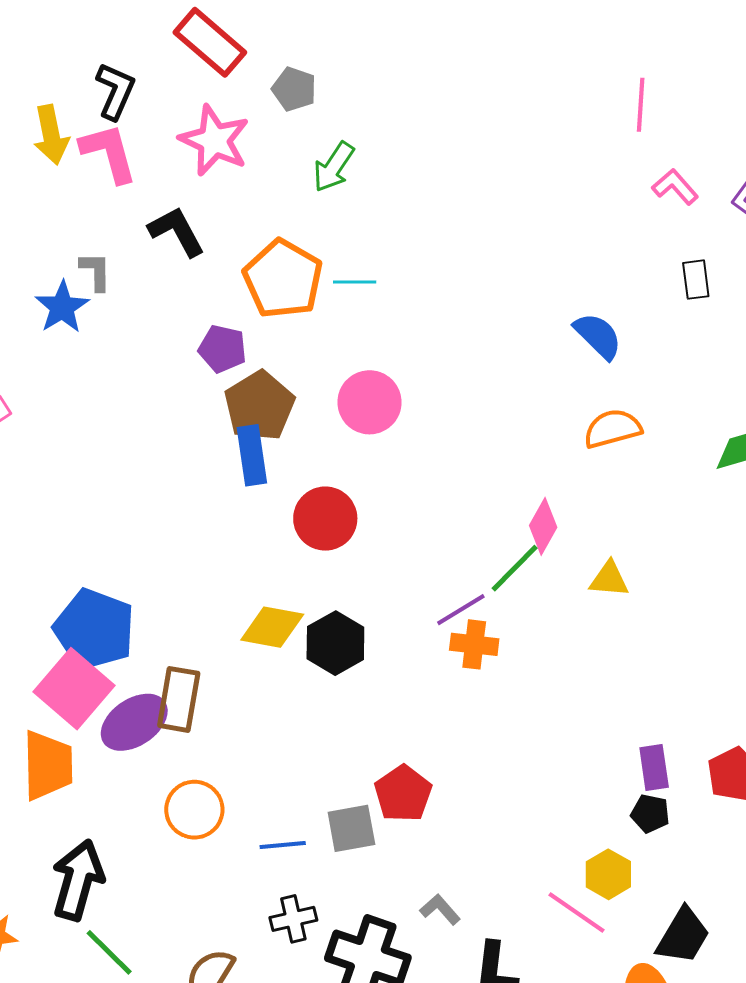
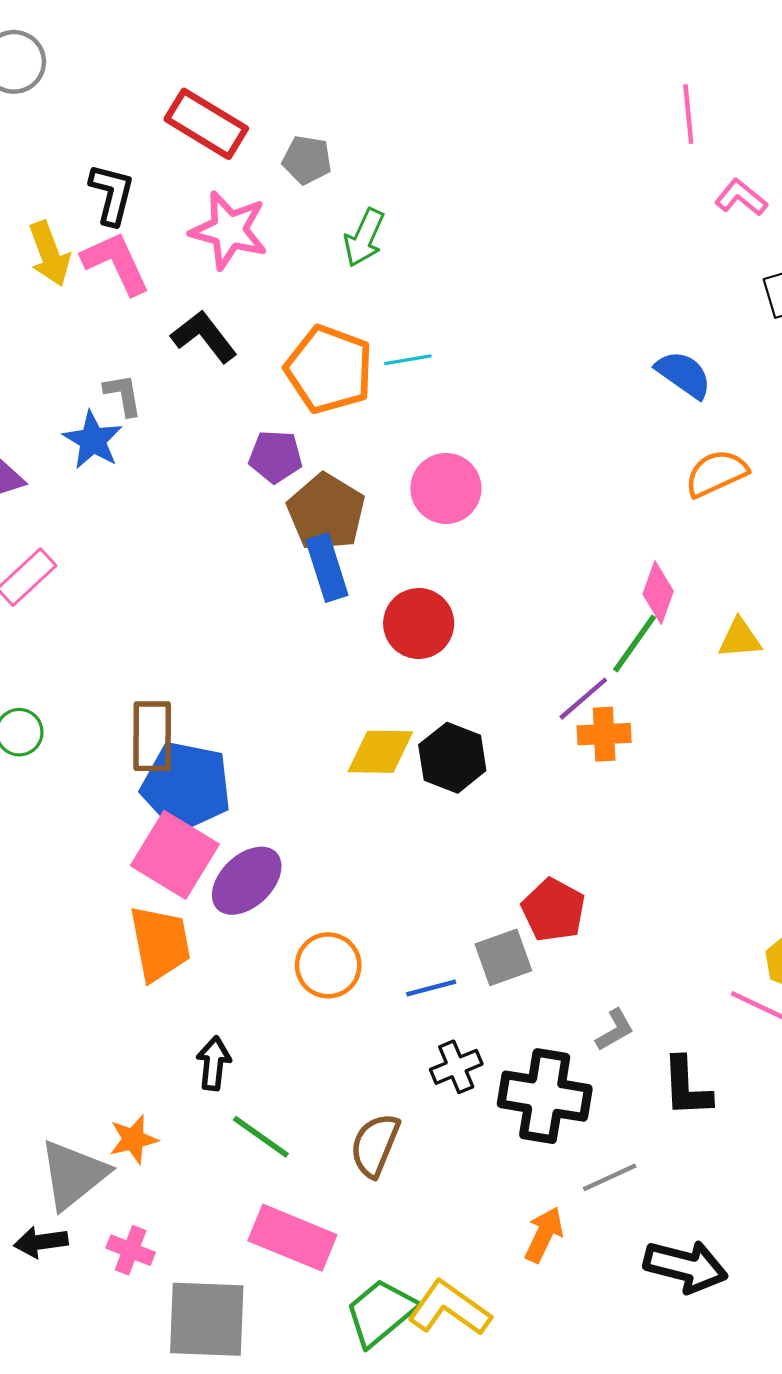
brown rectangle: (179, 699) -> (152, 736), moved
black arrow: (78, 880) -> (214, 1063), size x0.6
gray L-shape: (440, 909) -> (615, 1030), turned 111

